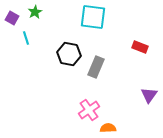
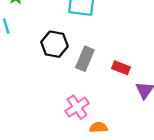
red rectangle: (140, 47) -> (121, 68), moved

